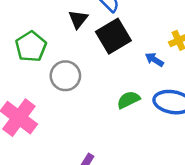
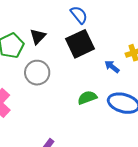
black triangle: (78, 19) -> (38, 37), moved

